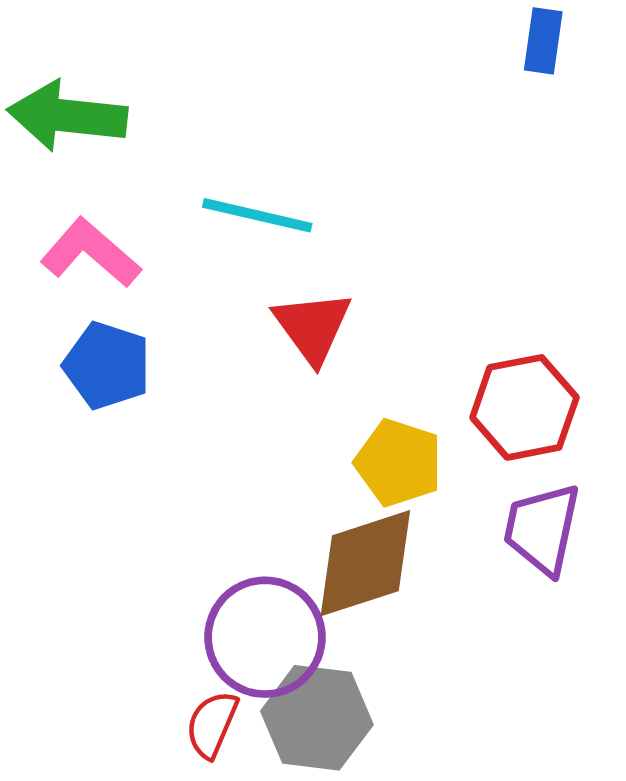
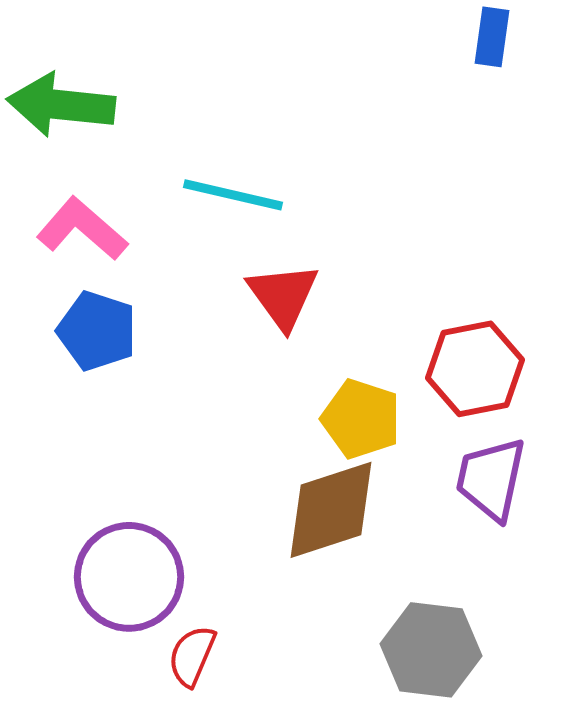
purple circle: (265, 637) -> (129, 577), moved
gray hexagon: (317, 718) -> (431, 650), moved

